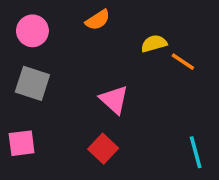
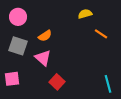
orange semicircle: (98, 20) -> (45, 36), moved
yellow semicircle: (154, 43) -> (85, 14), moved
pink triangle: (114, 100) -> (43, 58), moved

